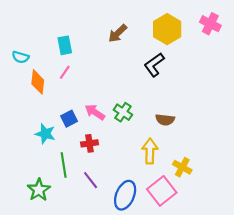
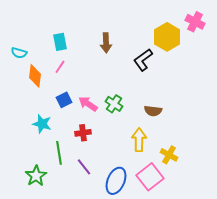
yellow hexagon: (167, 29) -> (167, 37), moved
brown arrow: (118, 33) -> (106, 43), moved, turned -48
blue square: (69, 119) -> (64, 100), moved

